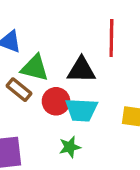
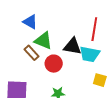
cyan trapezoid: (81, 110) -> (90, 54), moved

